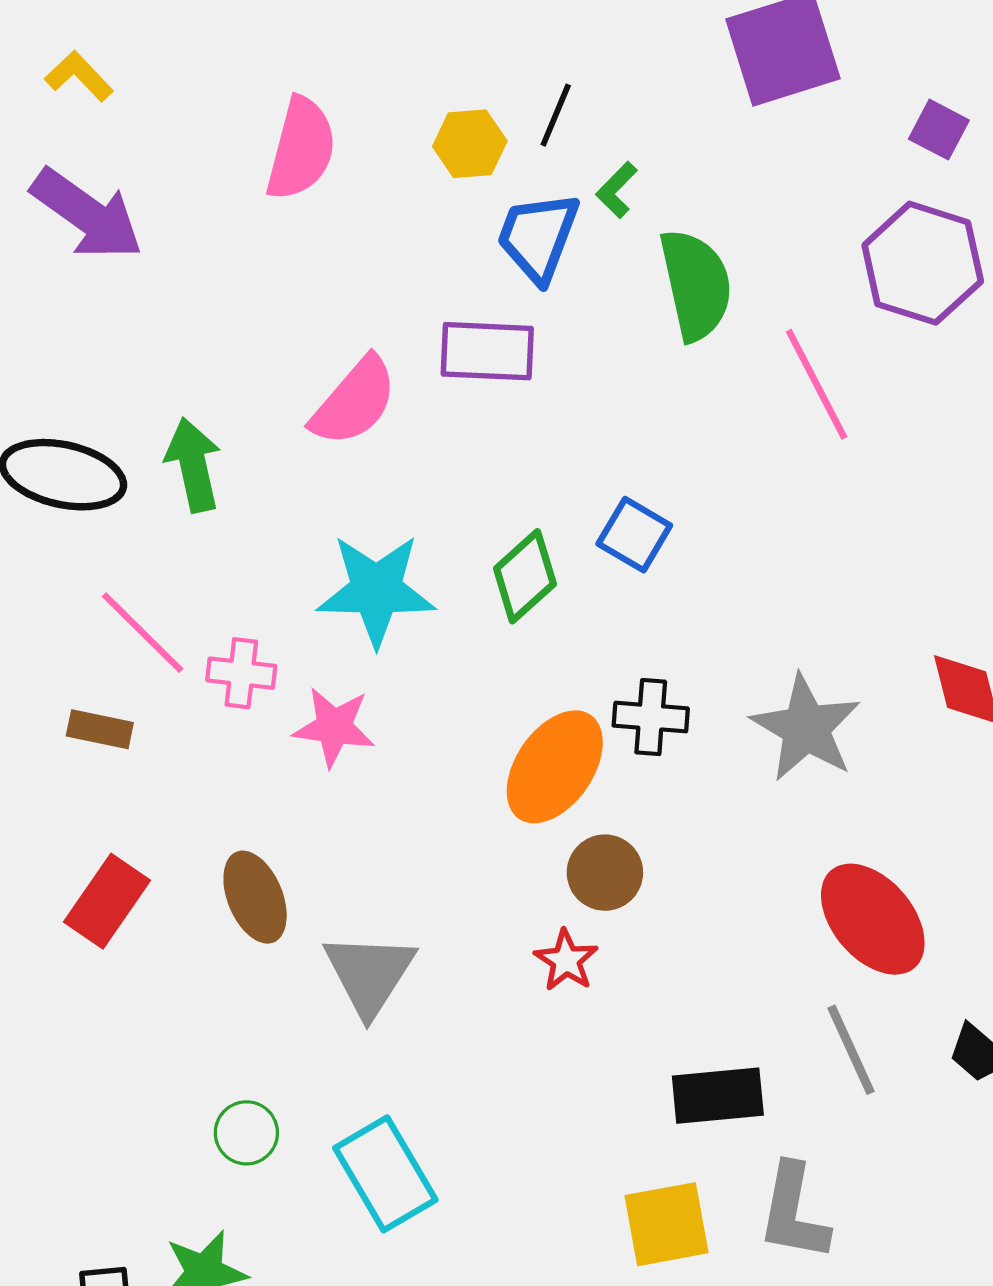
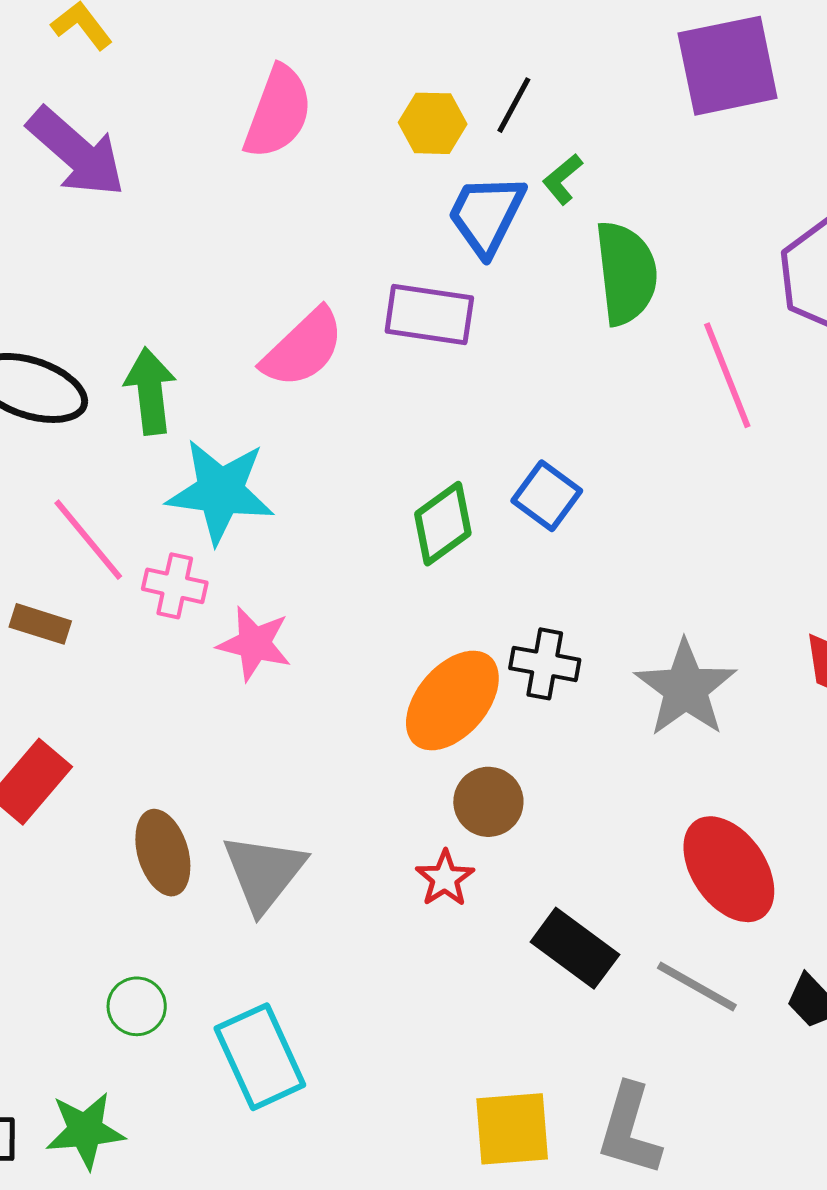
cyan star: (376, 590) -> (220, 491), moved
brown ellipse: (255, 897) -> (163, 853), moved
gray line: (851, 1050) -> (697, 987), turned -42
black rectangle: (718, 1096) -> (575, 948), moved, turned 36

